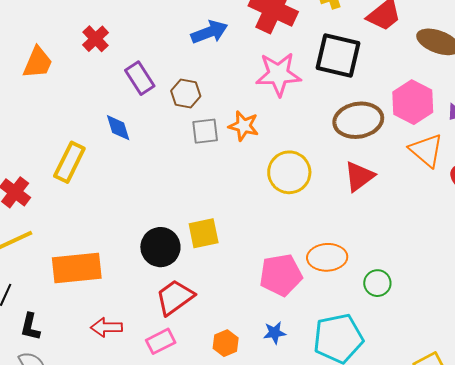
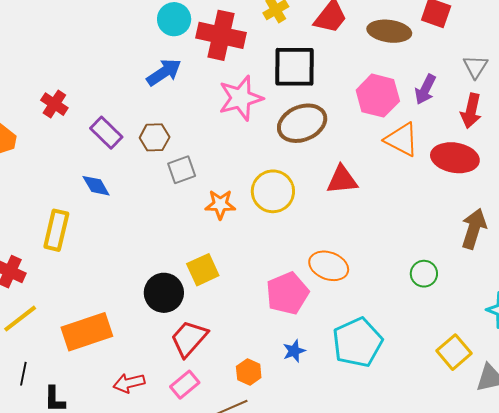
brown ellipse: (358, 120) -> (302, 123), moved
orange star: (244, 126) -> (220, 204), moved
red triangle: (359, 176) -> (342, 180), turned 44
orange ellipse: (327, 257) -> (329, 266), turned 36
green circle: (377, 283) -> (424, 274), moved

